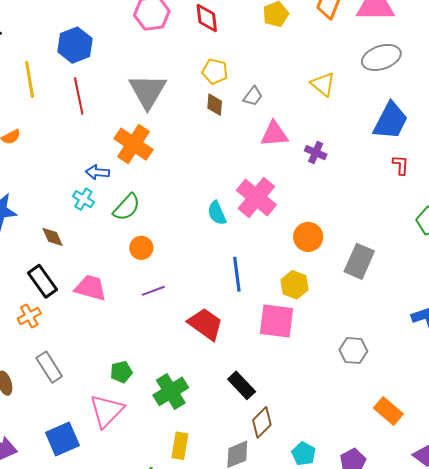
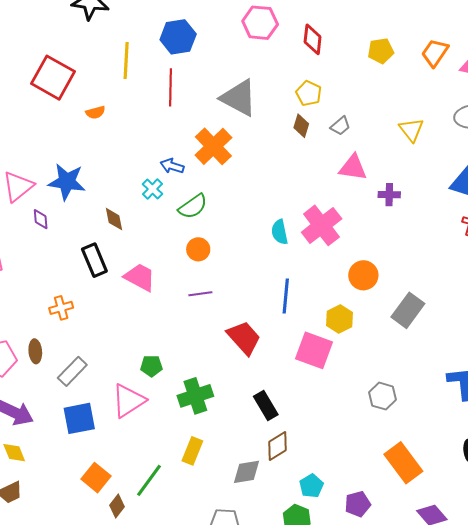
gray triangle: (148, 91) -> (239, 98), turned -45
purple cross: (316, 153) -> (389, 195), turned -35
orange cross: (29, 316) -> (61, 308), moved
gray rectangle: (49, 367) -> (72, 371), moved, turned 64
orange rectangle: (388, 411) -> (403, 463), size x1.4

